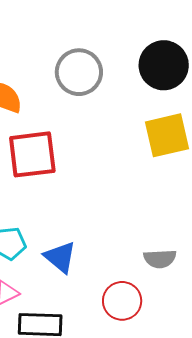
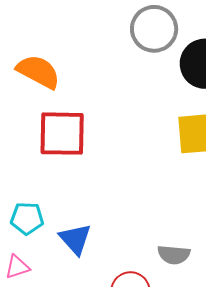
gray circle: (79, 72) -> (154, 29), moved

